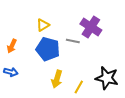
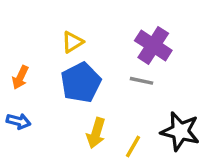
gray line: (73, 41) -> (141, 81), moved
blue pentagon: (48, 49) -> (81, 82), turned 30

